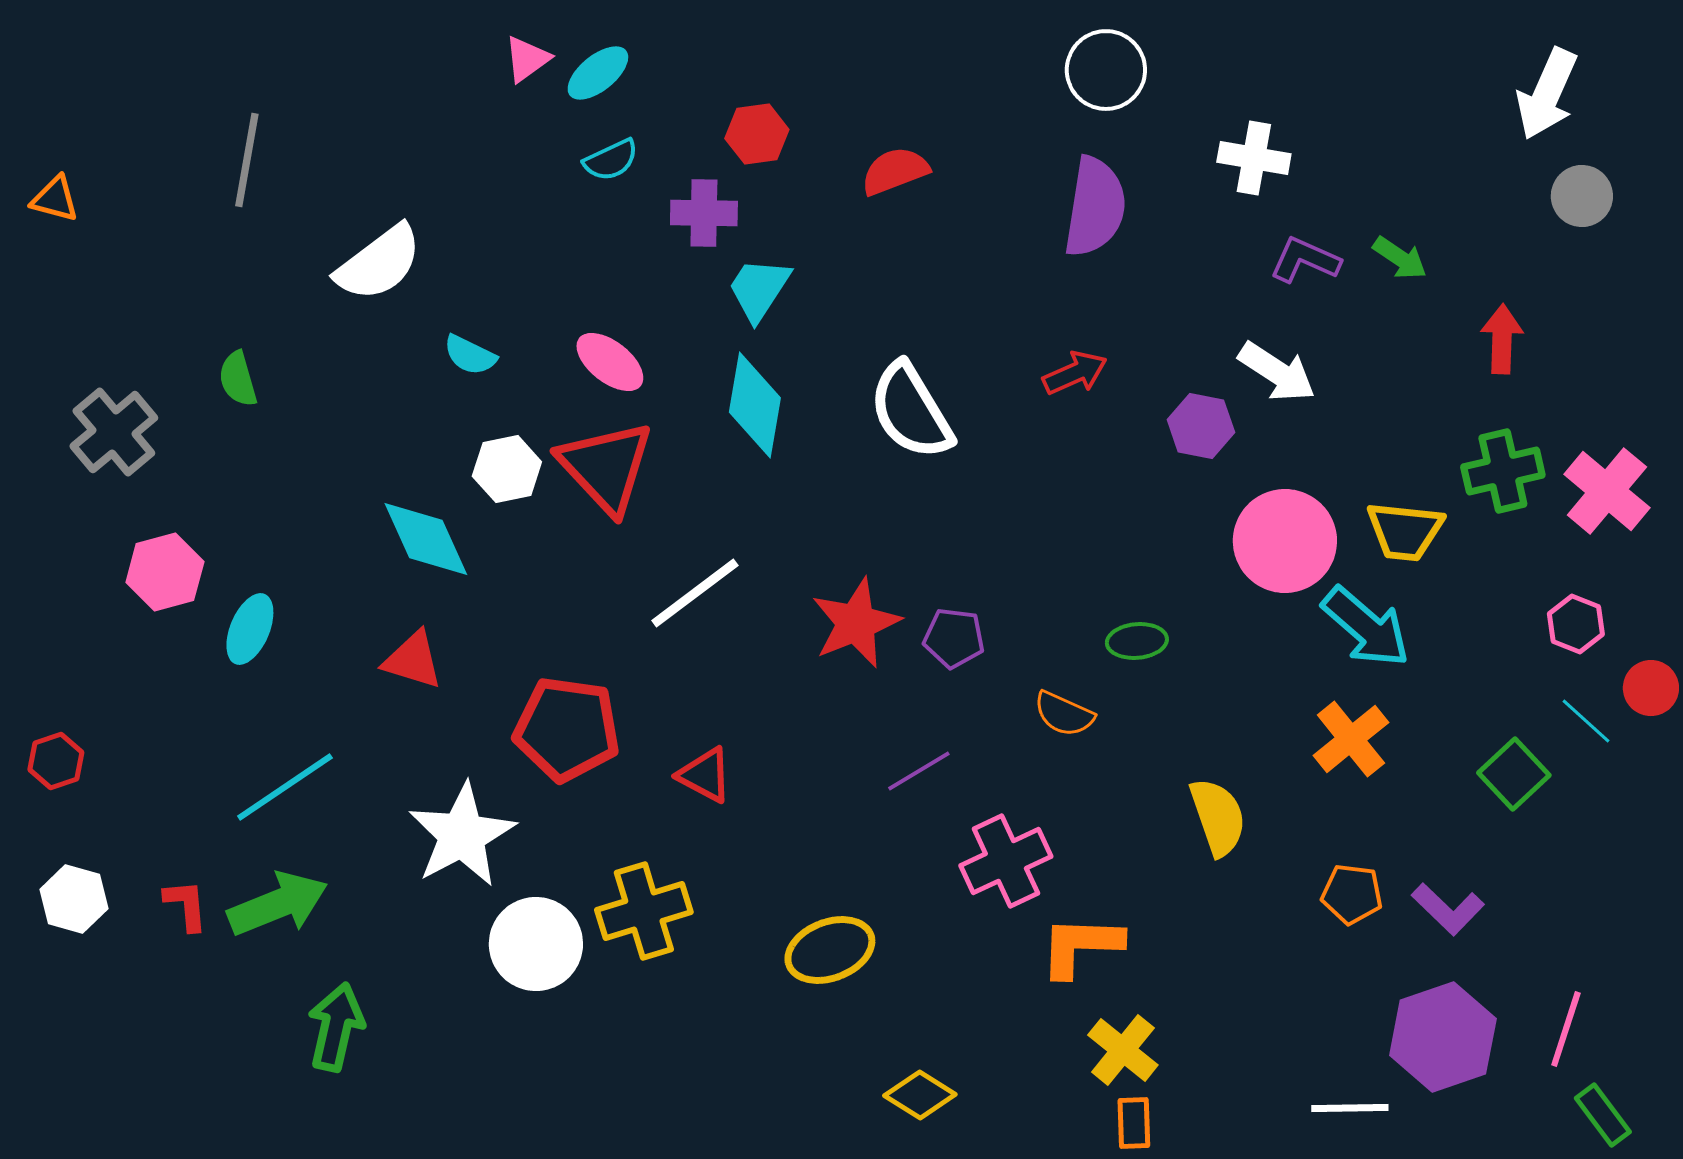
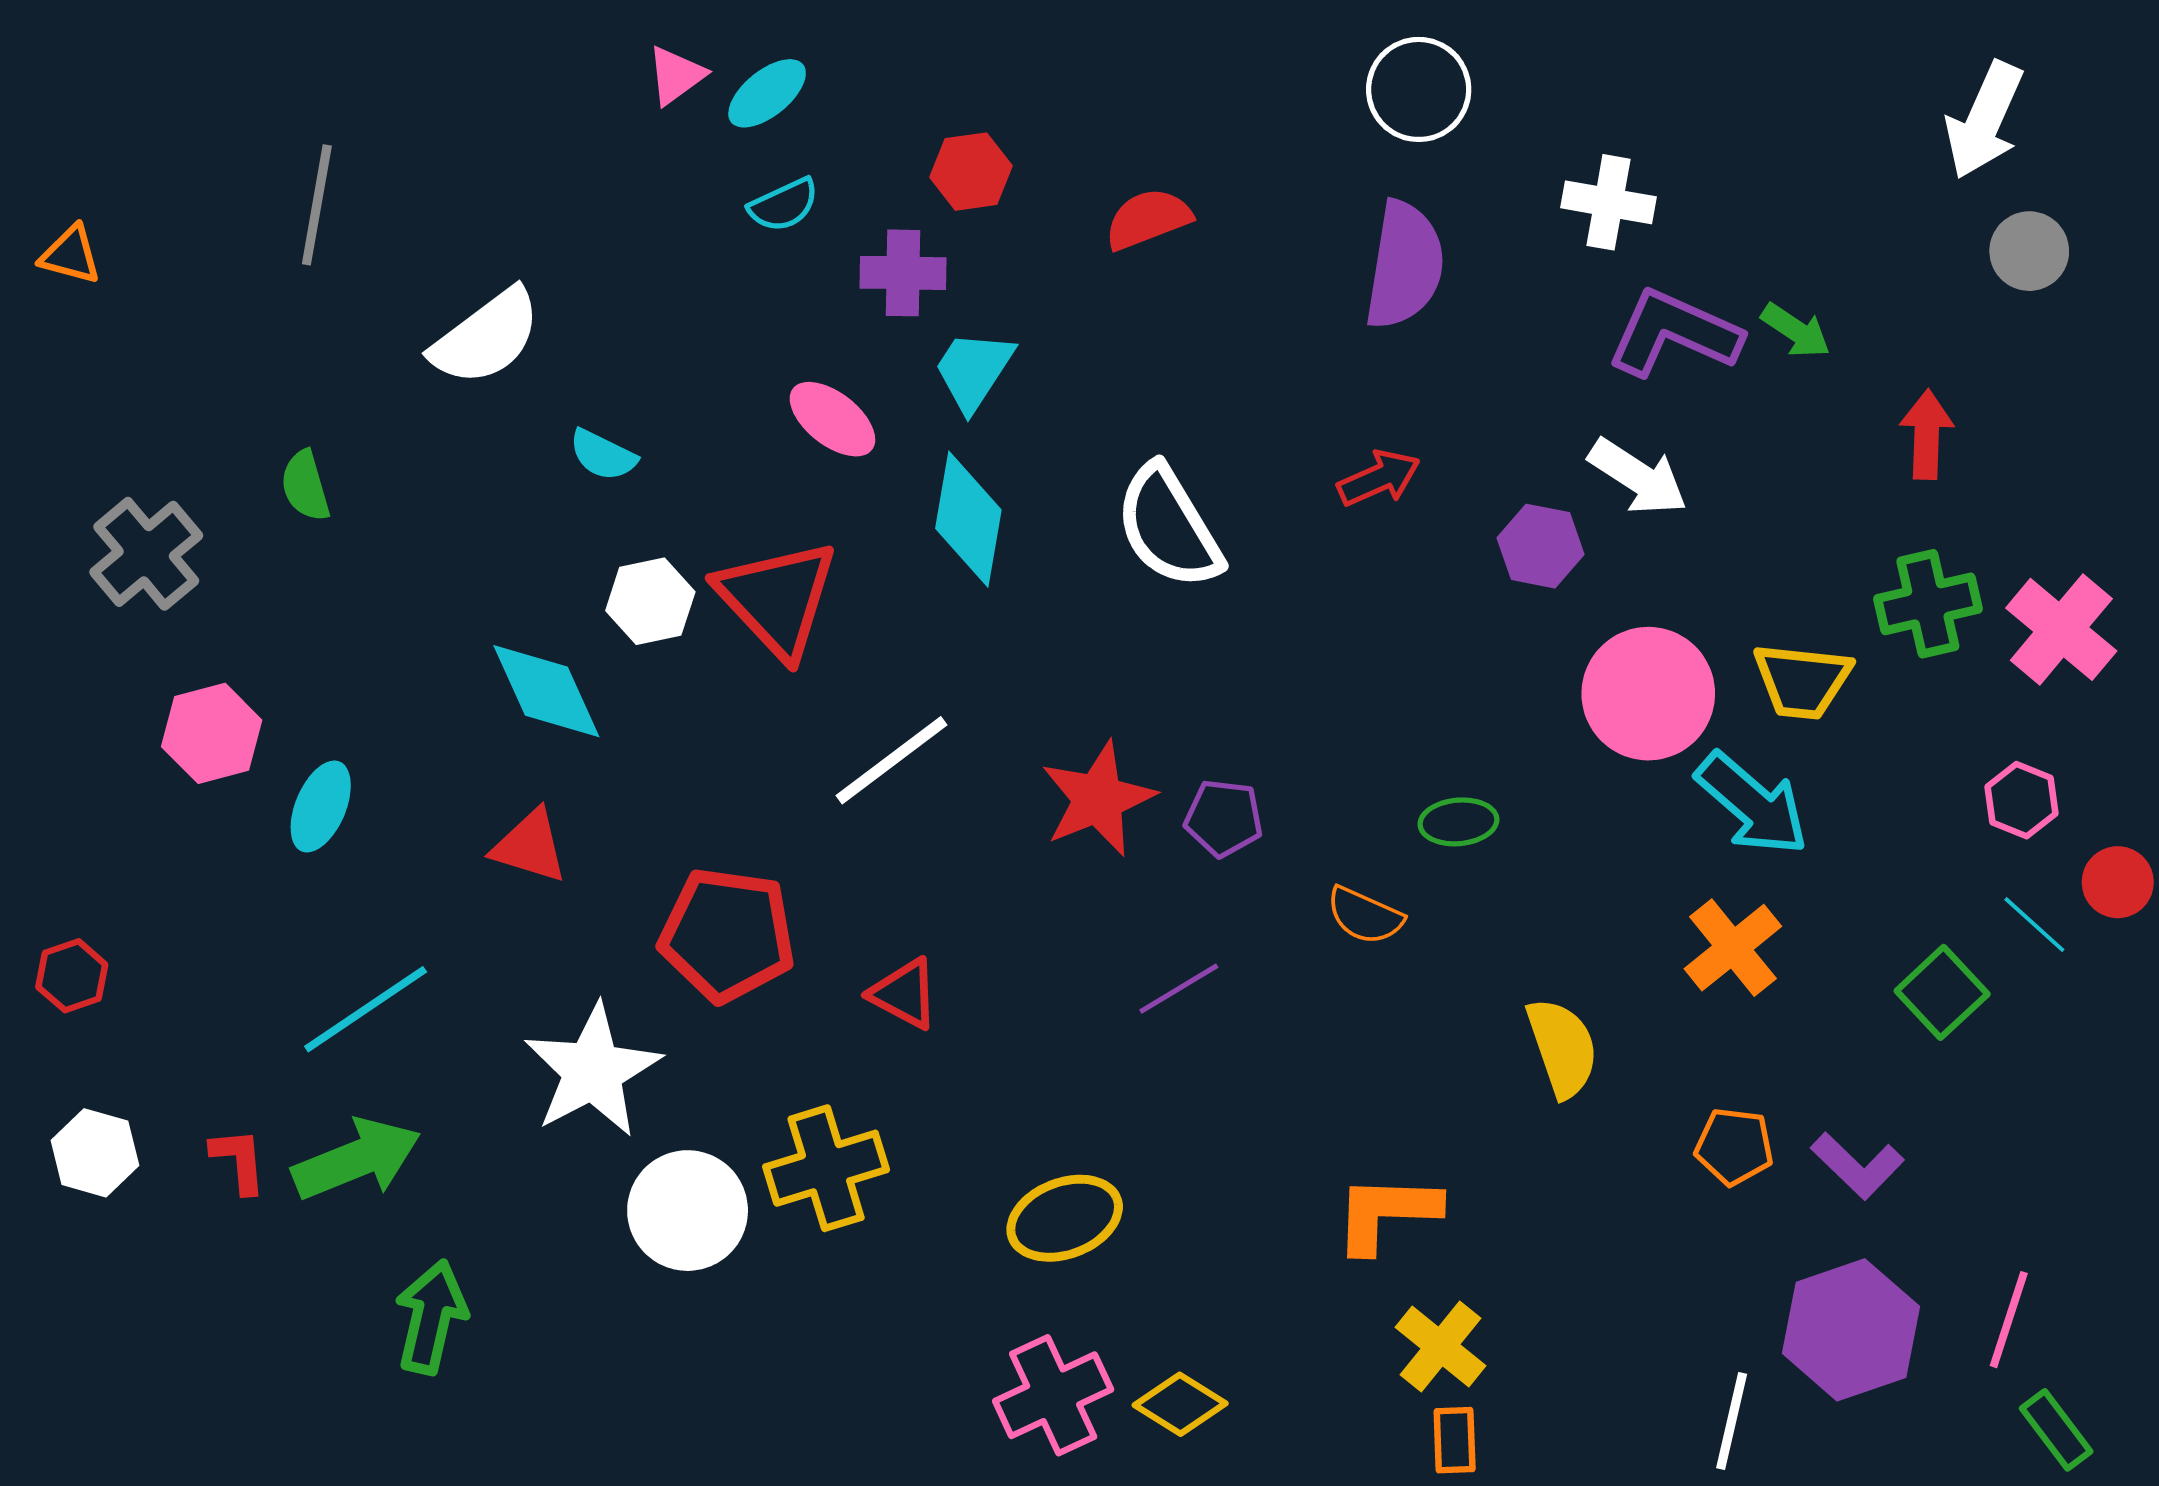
purple L-shape: (1305, 260) -> (1674, 333), size x1.5
pink ellipse: (610, 362) -> (832, 419), moved
pink cross: (1006, 861) -> (1053, 1395), moved
white line: (1350, 1108) -> (1732, 1421), turned -76

